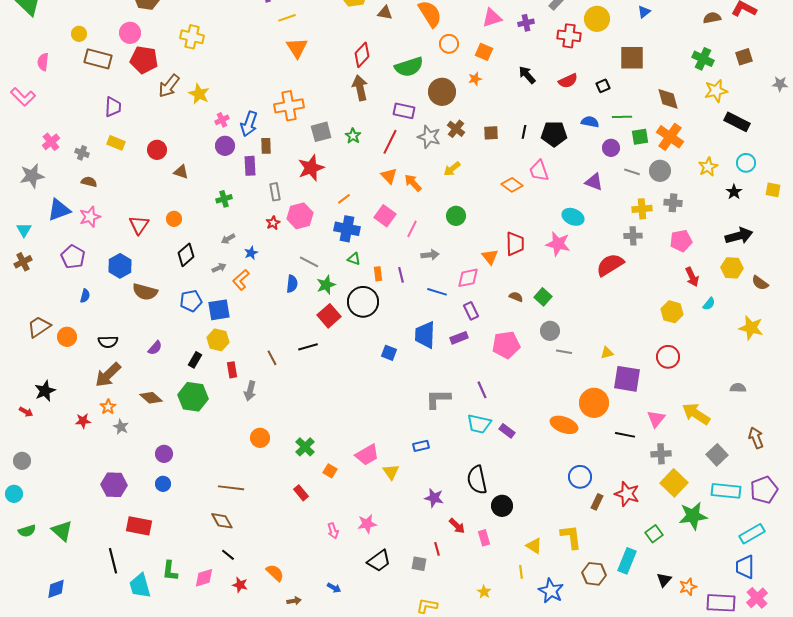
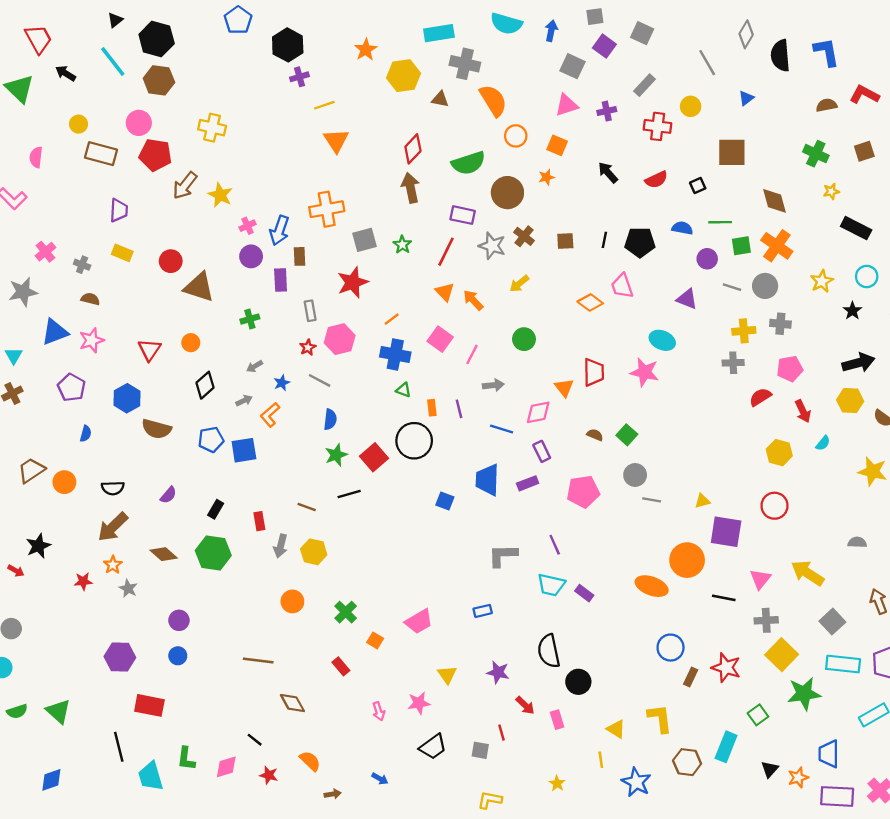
yellow circle: (597, 19) -> (691, 106), size x0.7
yellow star: (716, 91) -> (831, 191), size x0.6
brown triangle: (181, 172) -> (199, 287), size x1.8
gray line: (309, 262) -> (320, 380), moved
red semicircle: (610, 265) -> (760, 397), moved, size x0.7
green star: (326, 285) -> (336, 455), moved
yellow hexagon: (218, 340) -> (314, 552), moved
brown line: (272, 358) -> (307, 507), turned -42
yellow triangle: (391, 472) -> (447, 675), moved
brown diamond: (222, 521) -> (292, 703), moved
blue trapezoid: (745, 567) -> (829, 754), moved

